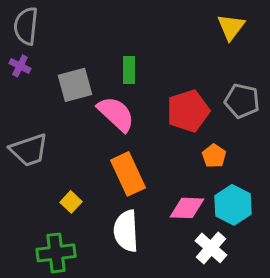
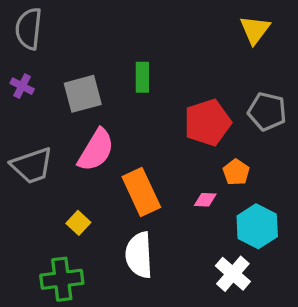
purple cross: (20, 66) -> (22, 86), moved
pink semicircle: (116, 114) -> (96, 150), moved, turned 78
pink diamond: (187, 208) -> (205, 200), moved, size x0.6

